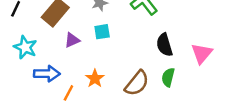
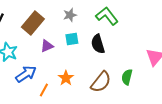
black semicircle: (164, 45) -> (98, 44), moved
blue arrow: (47, 74) -> (26, 74), turned -35

